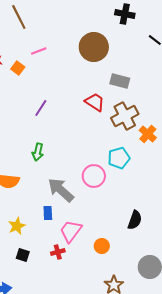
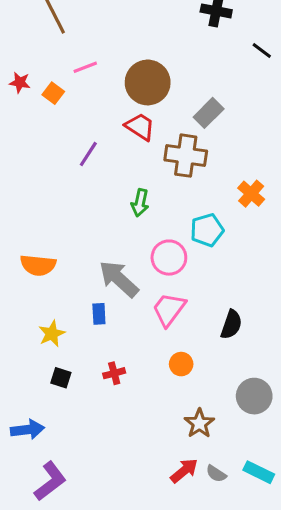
brown circle: (94, 47) -> (148, 82), moved
gray rectangle: (120, 81) -> (209, 113), turned -60
red trapezoid: (95, 102) -> (140, 127), moved
brown cross: (125, 116) -> (186, 156), moved, turned 36
green arrow: (38, 152) -> (140, 203), moved
pink trapezoid: (71, 231) -> (169, 309), moved

